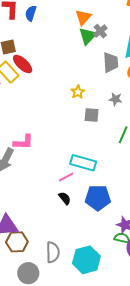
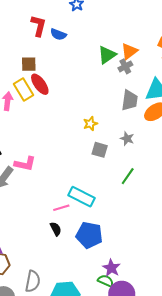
blue semicircle: (31, 13) -> (58, 34), turned -98
orange triangle: (83, 17) -> (129, 51), moved
green triangle: (88, 36) -> (107, 55), moved

